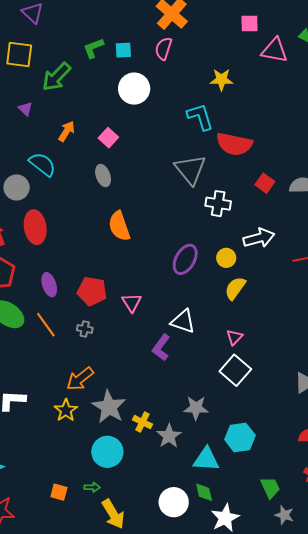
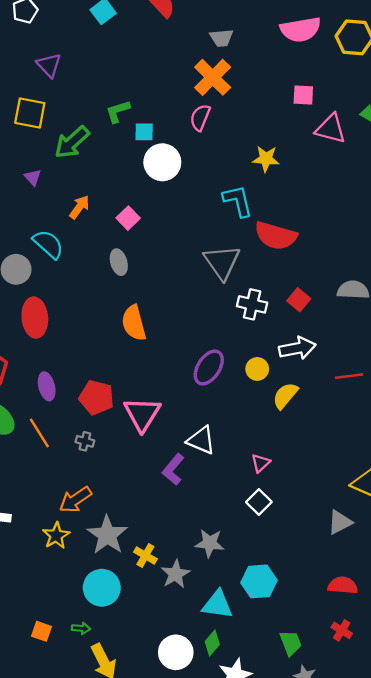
cyan square: (123, 50) -> (144, 132), moved
red square: (265, 183) -> (299, 300), moved
yellow semicircle: (235, 288) -> (285, 396), moved
pink triangle: (132, 303) -> (142, 414), size x1.6
white square: (235, 370) -> (259, 502), size x0.7
green diamond: (204, 492) -> (212, 643), turned 50

